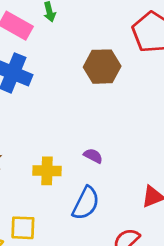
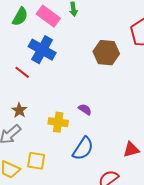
purple semicircle: (93, 156) -> (85, 109), moved

